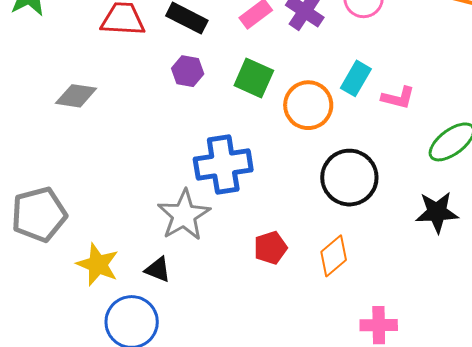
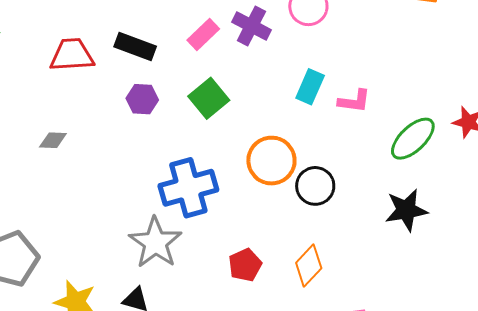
green square: (254, 78) -> (209, 98), turned 33
gray diamond: (76, 96) -> (53, 140), moved, size x0.7
orange circle: (308, 105) -> (271, 161), moved
black circle: (349, 178) -> (315, 186), size x0.7

